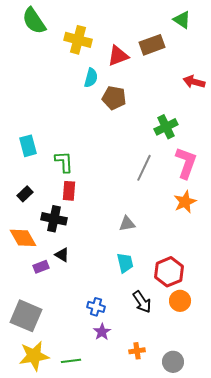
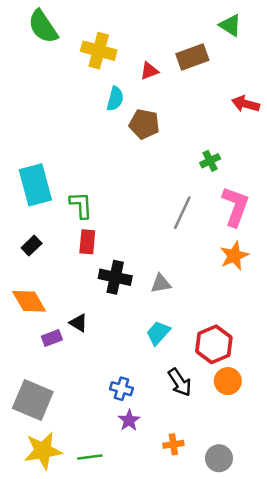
red triangle: (118, 56) -> (149, 71), size x0.7
green cross: (166, 127) -> (210, 161), size x0.7
cyan rectangle: (28, 146) -> (35, 185), size x1.5
black cross: (54, 219) -> (115, 277), moved
cyan trapezoid: (125, 263) -> (158, 333), turned -125

